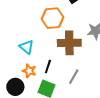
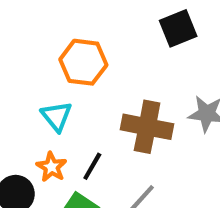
orange hexagon: (52, 18) -> (83, 62), moved

